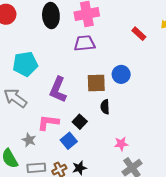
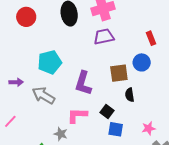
red rectangle: (139, 34) -> (151, 38), moved, turned 32
blue square: (69, 141) -> (116, 129), moved, turned -35

